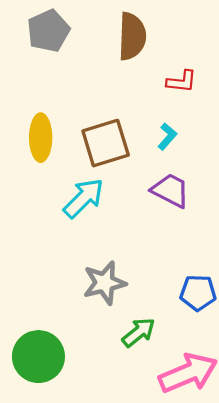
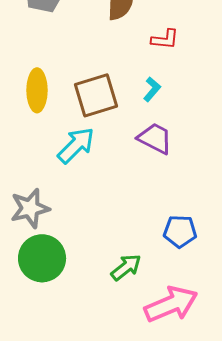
gray star: (104, 283) -> (30, 208), moved
green circle: (38, 357) -> (42, 258), moved

